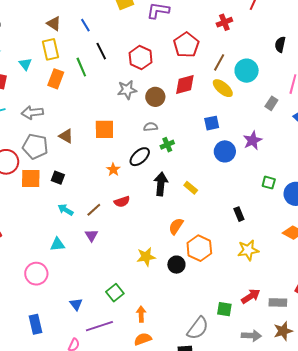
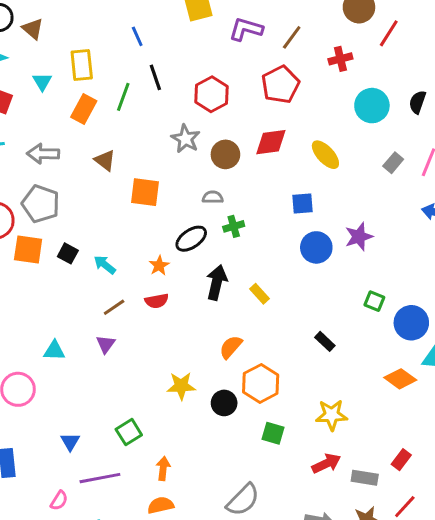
brown triangle: (54, 24) -> (33, 29), moved
brown line: (219, 62) -> (292, 37), moved
green line: (81, 67) -> (123, 97), turned 36
cyan circle: (247, 71) -> (372, 106), moved
gray star: (127, 90) -> (186, 139), turned 30
gray rectangle: (271, 103) -> (393, 163), moved
brown triangle: (66, 136) -> (105, 160), moved
orange star: (113, 170) -> (159, 266), moved
cyan arrow: (66, 210) -> (105, 265), moved
black rectangle: (239, 214) -> (325, 341), turned -32
yellow star: (248, 250) -> (332, 415), moved
green square: (224, 309) -> (273, 433), moved

